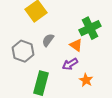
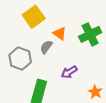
orange triangle: (76, 45) -> (60, 33), moved
orange star: (86, 80) -> (95, 92), moved

